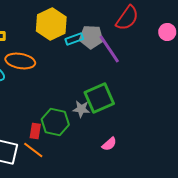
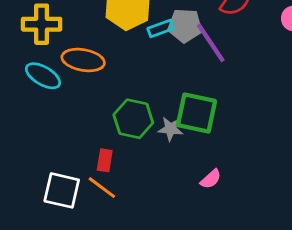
green square: (99, 98) -> (196, 113), turned 36
green hexagon: (55, 122) -> (133, 119), moved

